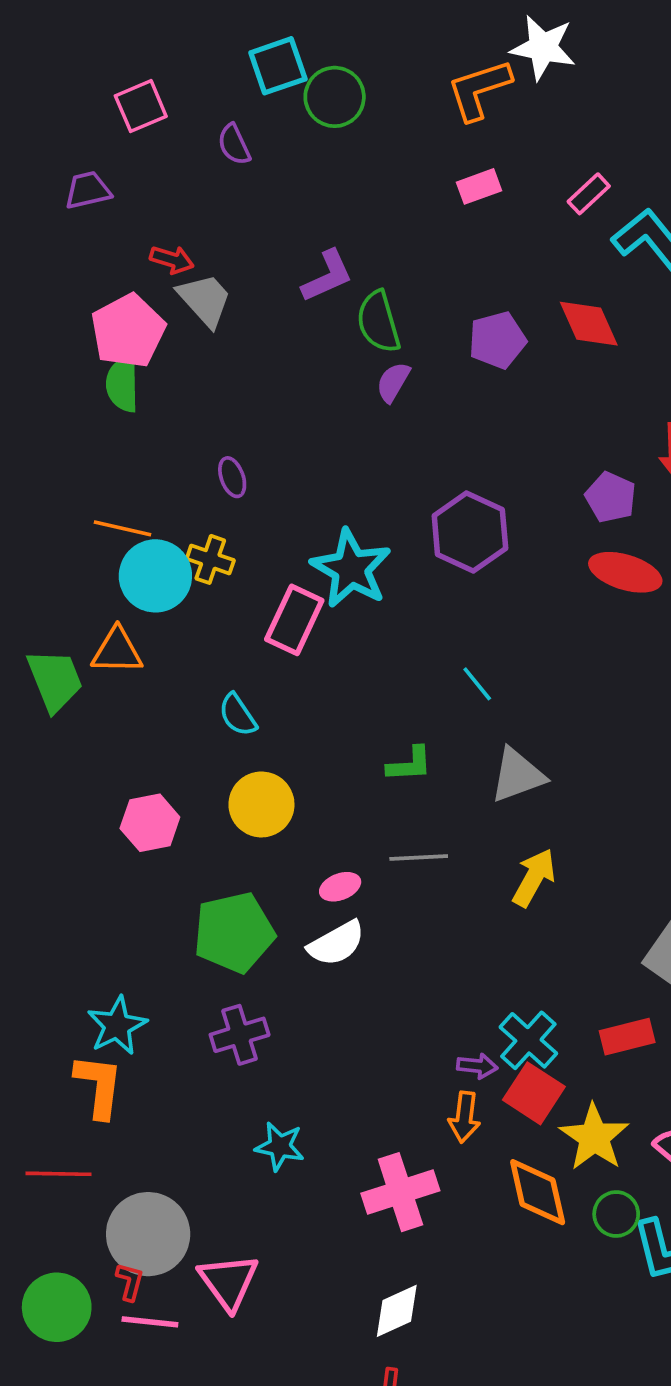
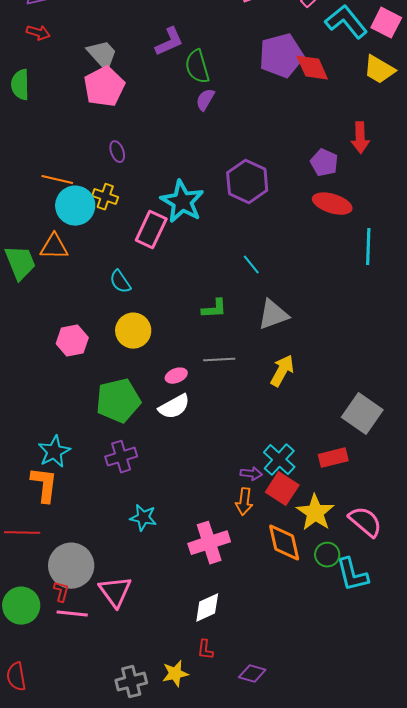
red arrow: (172, 260) -> (38, 33), moved
pink pentagon: (128, 331) -> (104, 87), moved
purple pentagon: (497, 340) -> (281, 56), moved, size x1.4
green semicircle: (123, 384) -> (20, 85), moved

